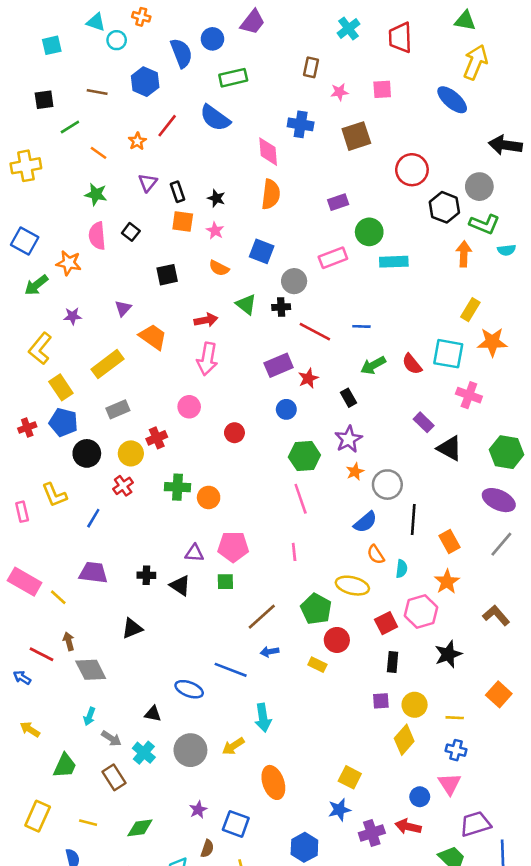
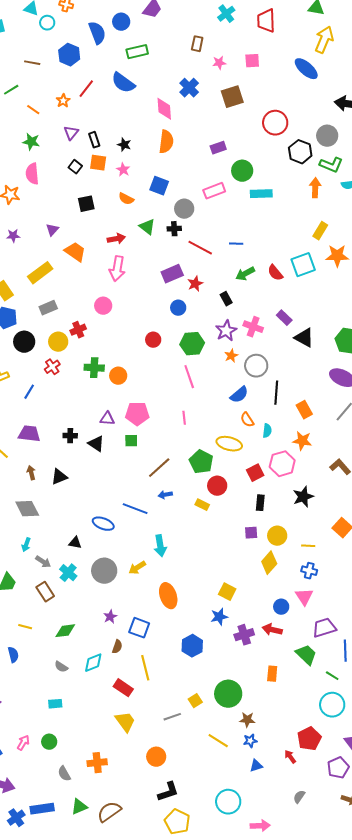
blue cross: (301, 124) -> (189, 88), turned 36
black square: (131, 232) -> (75, 167), moved
cyan square: (448, 354) -> (303, 265), turned -30
pink cross: (469, 395) -> (253, 327), moved
red circle: (234, 433) -> (153, 340), moved
orange star: (447, 582) -> (302, 441), turned -30
brown arrow: (69, 641) -> (31, 473), moved

